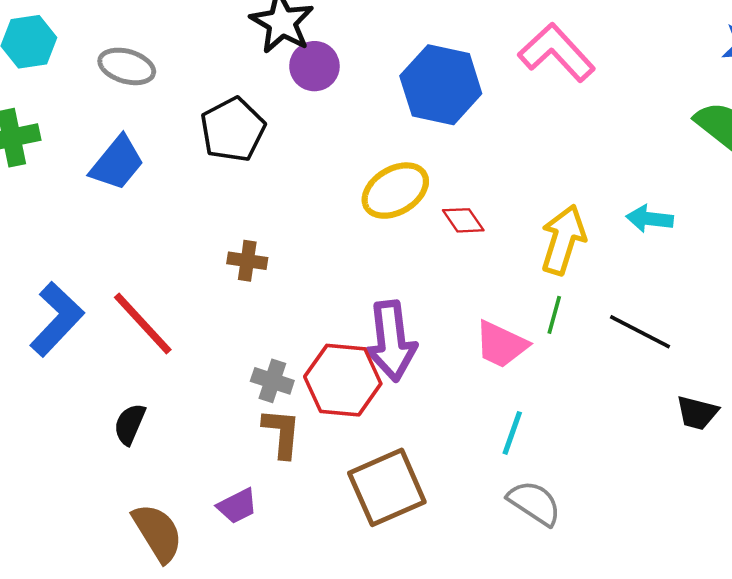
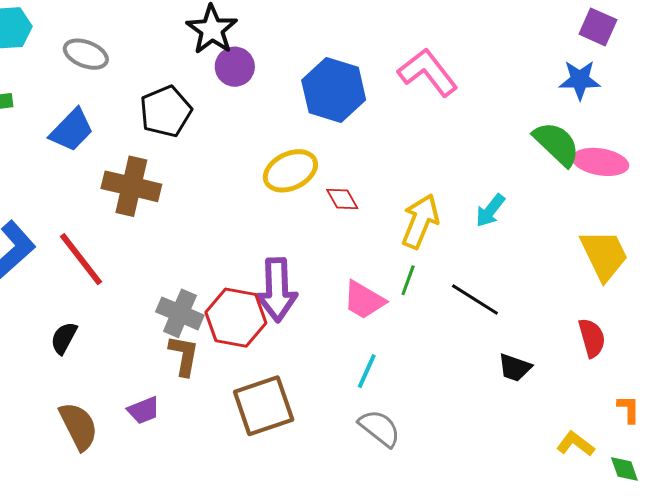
cyan arrow: (650, 219) -> (490, 211), turned -63
brown cross: (247, 261) -> (131, 186), moved, size x1.8
gray cross: (272, 381) -> (180, 313), size x1.4

